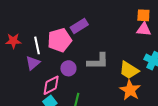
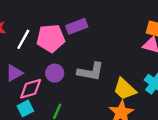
white line: (37, 45) -> (23, 39), turned 30
purple triangle: (33, 63) -> (14, 73), moved

